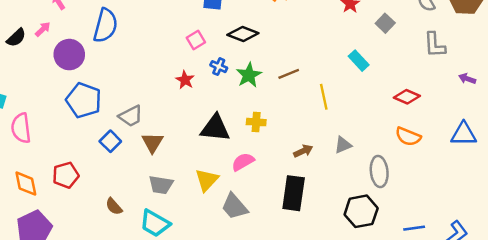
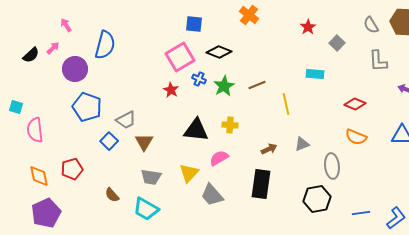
pink square: (196, 40) -> (180, 57), size x1.8
cyan rectangle: (359, 61) -> (315, 74), turned -42

